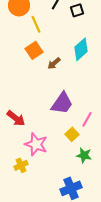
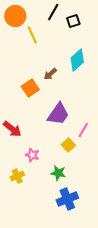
orange square: (34, 50) -> (30, 88), moved
pink star: (36, 144) -> (32, 155), size x0.6
green star: (84, 155) -> (58, 173), moved

